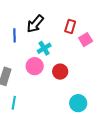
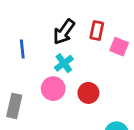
black arrow: (35, 24) -> (64, 32), moved
pink square: (86, 40) -> (119, 47), turned -32

